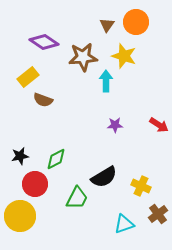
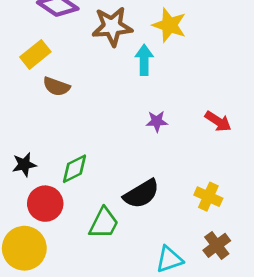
yellow cross: (141, 186) -> (208, 197), moved

